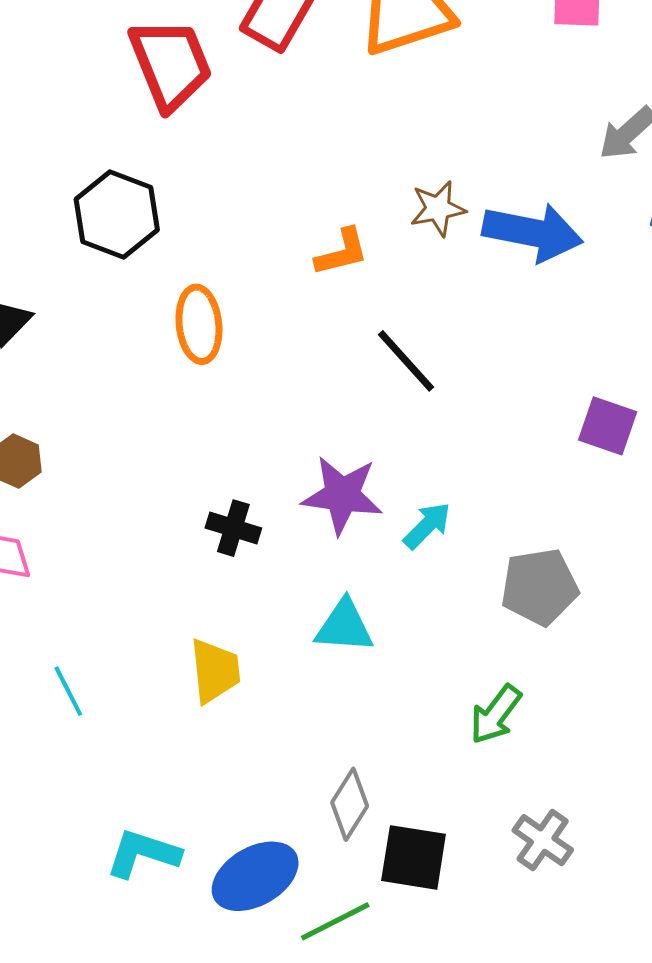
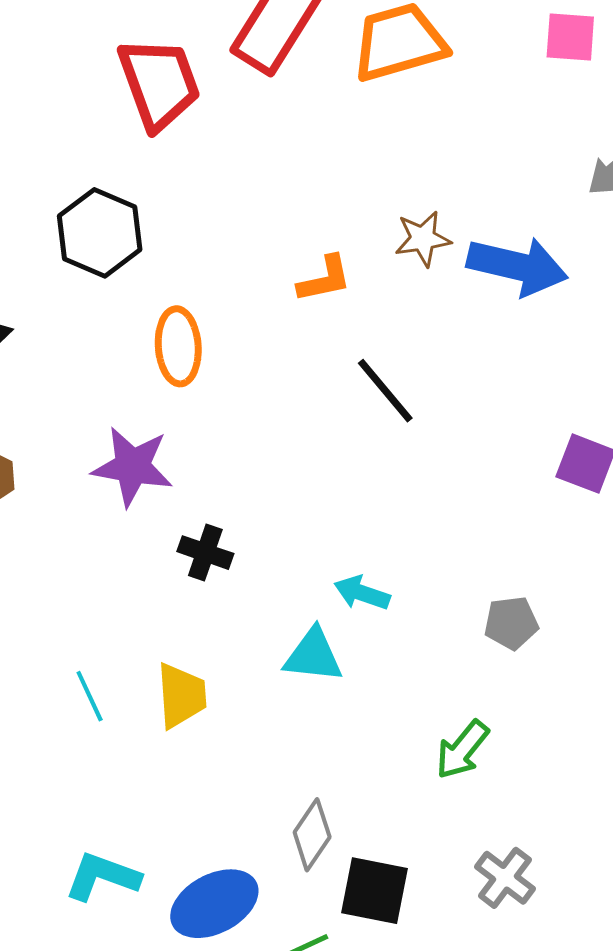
purple star: (342, 495) -> (132, 466), moved
cyan arrow: (427, 526) -> (362, 593), moved, turned -118
gray pentagon: (540, 587) -> (511, 623), size x0.7
cyan line: (68, 691) -> (90, 696), moved

